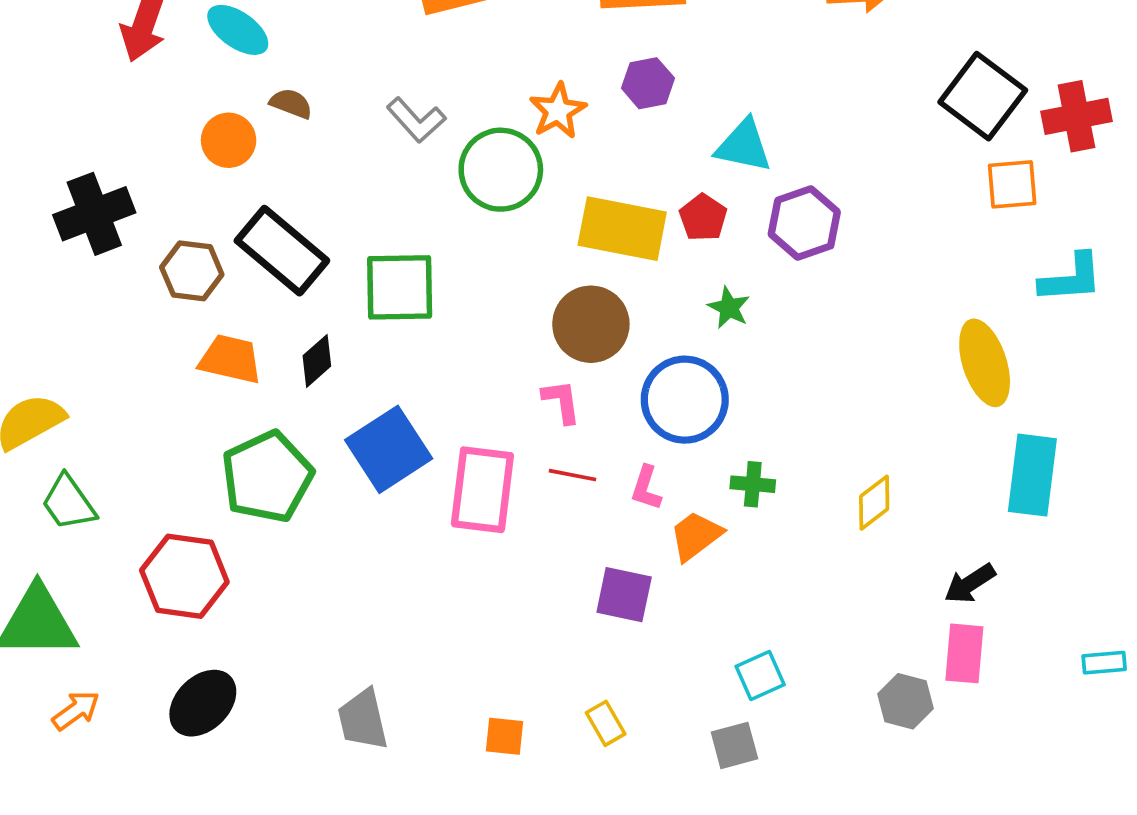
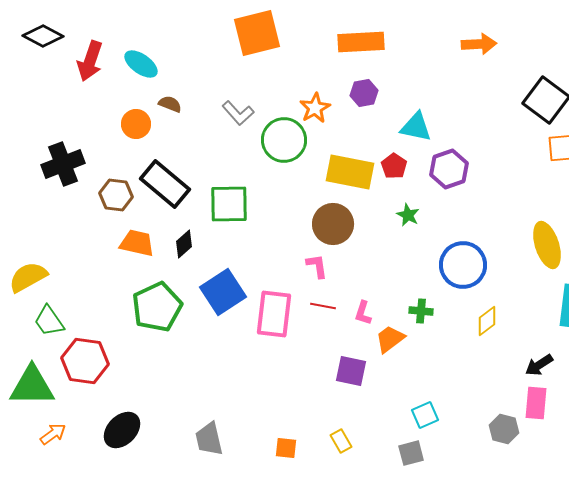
blue circle: (685, 400) -> (463, 265), moved
red hexagon: (184, 576) -> (85, 361), moved

